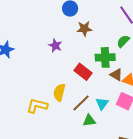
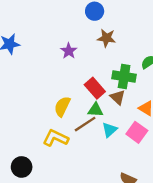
brown triangle: (116, 75) -> (118, 97), moved
yellow L-shape: (37, 106) -> (56, 138), moved
green triangle: (89, 121) -> (95, 110), moved

